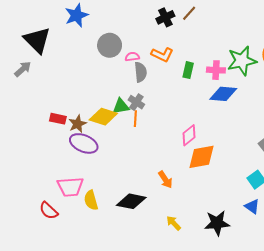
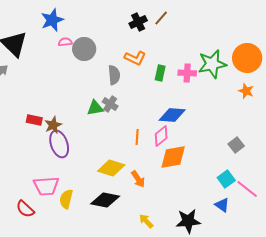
pink semicircle: (132, 57) -> (65, 42), moved
blue diamond: (223, 94) -> (172, 115), moved
yellow diamond: (103, 117) -> (111, 168), moved
orange line: (135, 119) -> (137, 137), moved
purple ellipse: (84, 143) -> (59, 144), turned 48
yellow semicircle: (91, 200) -> (66, 199), turned 30

